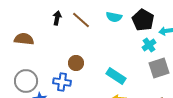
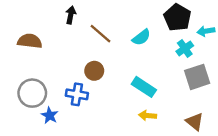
cyan semicircle: (114, 17) -> (141, 37), moved, turned -49
brown line: (81, 20) -> (100, 34), moved

